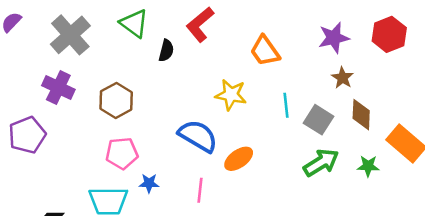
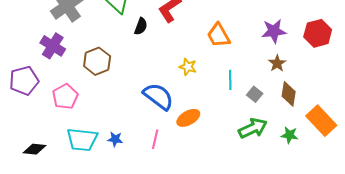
yellow star: (231, 95) -> (188, 67), size x0.7
gray square: (318, 120) -> (255, 94), size x0.7
pink pentagon: (122, 153) -> (65, 97), moved, turned -30
blue star: (149, 183) -> (115, 139), moved

